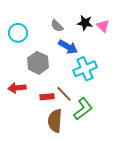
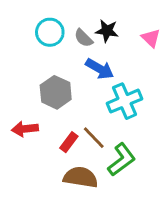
black star: (85, 23) -> (107, 31), moved
cyan circle: (18, 33) -> (50, 32), moved
red rectangle: (47, 97) -> (69, 142), turned -48
brown semicircle: (55, 121) -> (81, 177), turned 95

